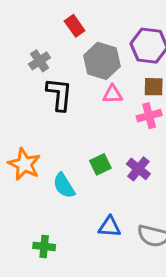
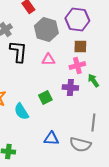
pink triangle: (113, 94) -> (48, 60), moved
purple cross: (138, 169) -> (70, 88), moved, turned -35

